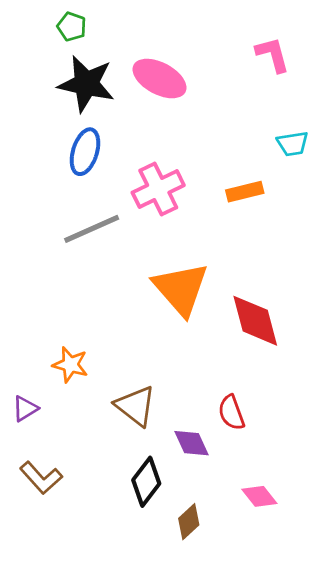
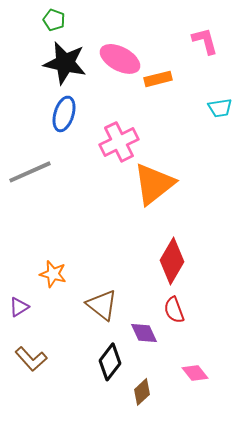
orange rectangle: (245, 192) -> (158, 79), moved
gray line: (92, 229) -> (30, 172), moved
orange triangle: (181, 289) -> (154, 184), moved, turned 33
red diamond: (255, 321) -> (172, 261), moved, turned 45

